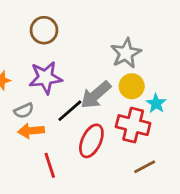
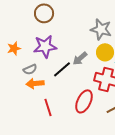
gray star: (126, 53) -> (101, 29), turned -30
gray arrow: (96, 95) -> (80, 58), size x0.7
red ellipse: (91, 141) -> (84, 101), moved

